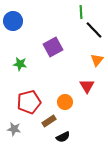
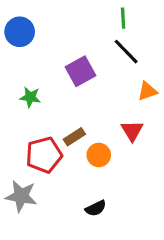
black line: (94, 30) -> (126, 52), moved
orange triangle: (97, 60) -> (147, 91), turned 32
brown rectangle: (49, 121) -> (74, 137), moved
gray star: (14, 129) -> (21, 196), size x1.5

